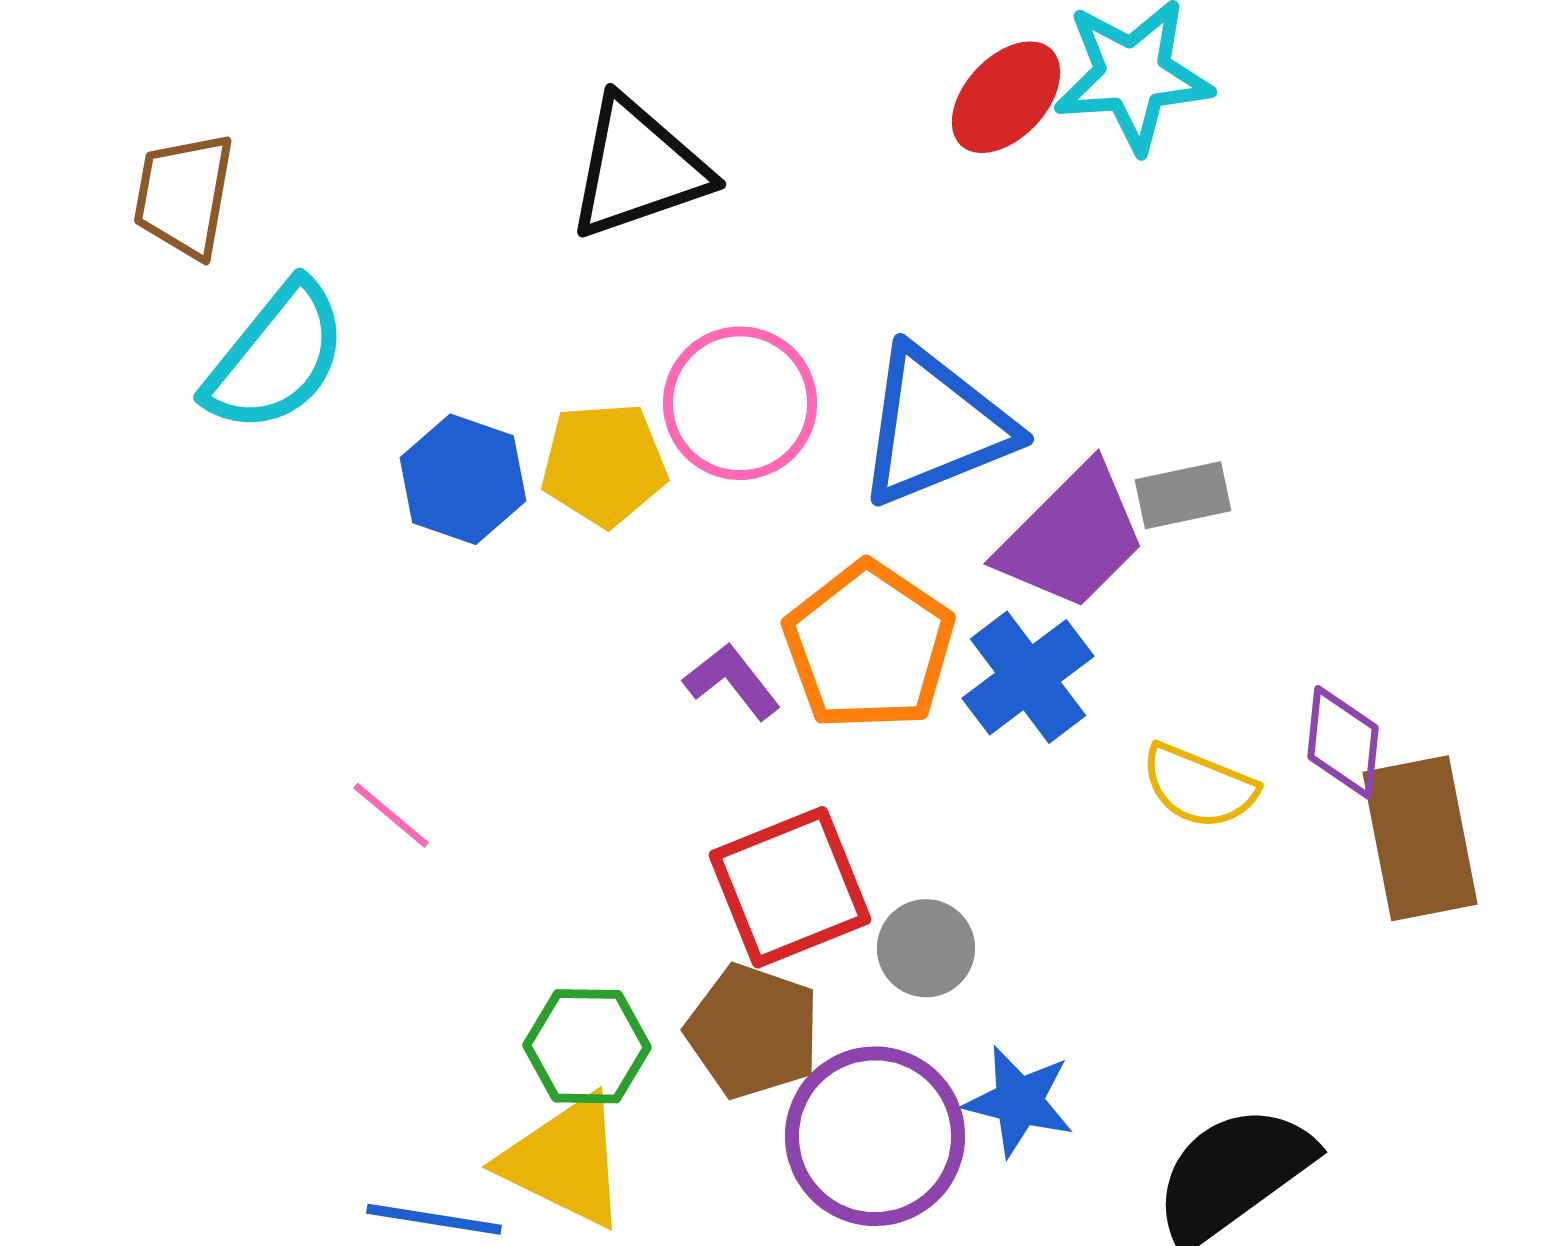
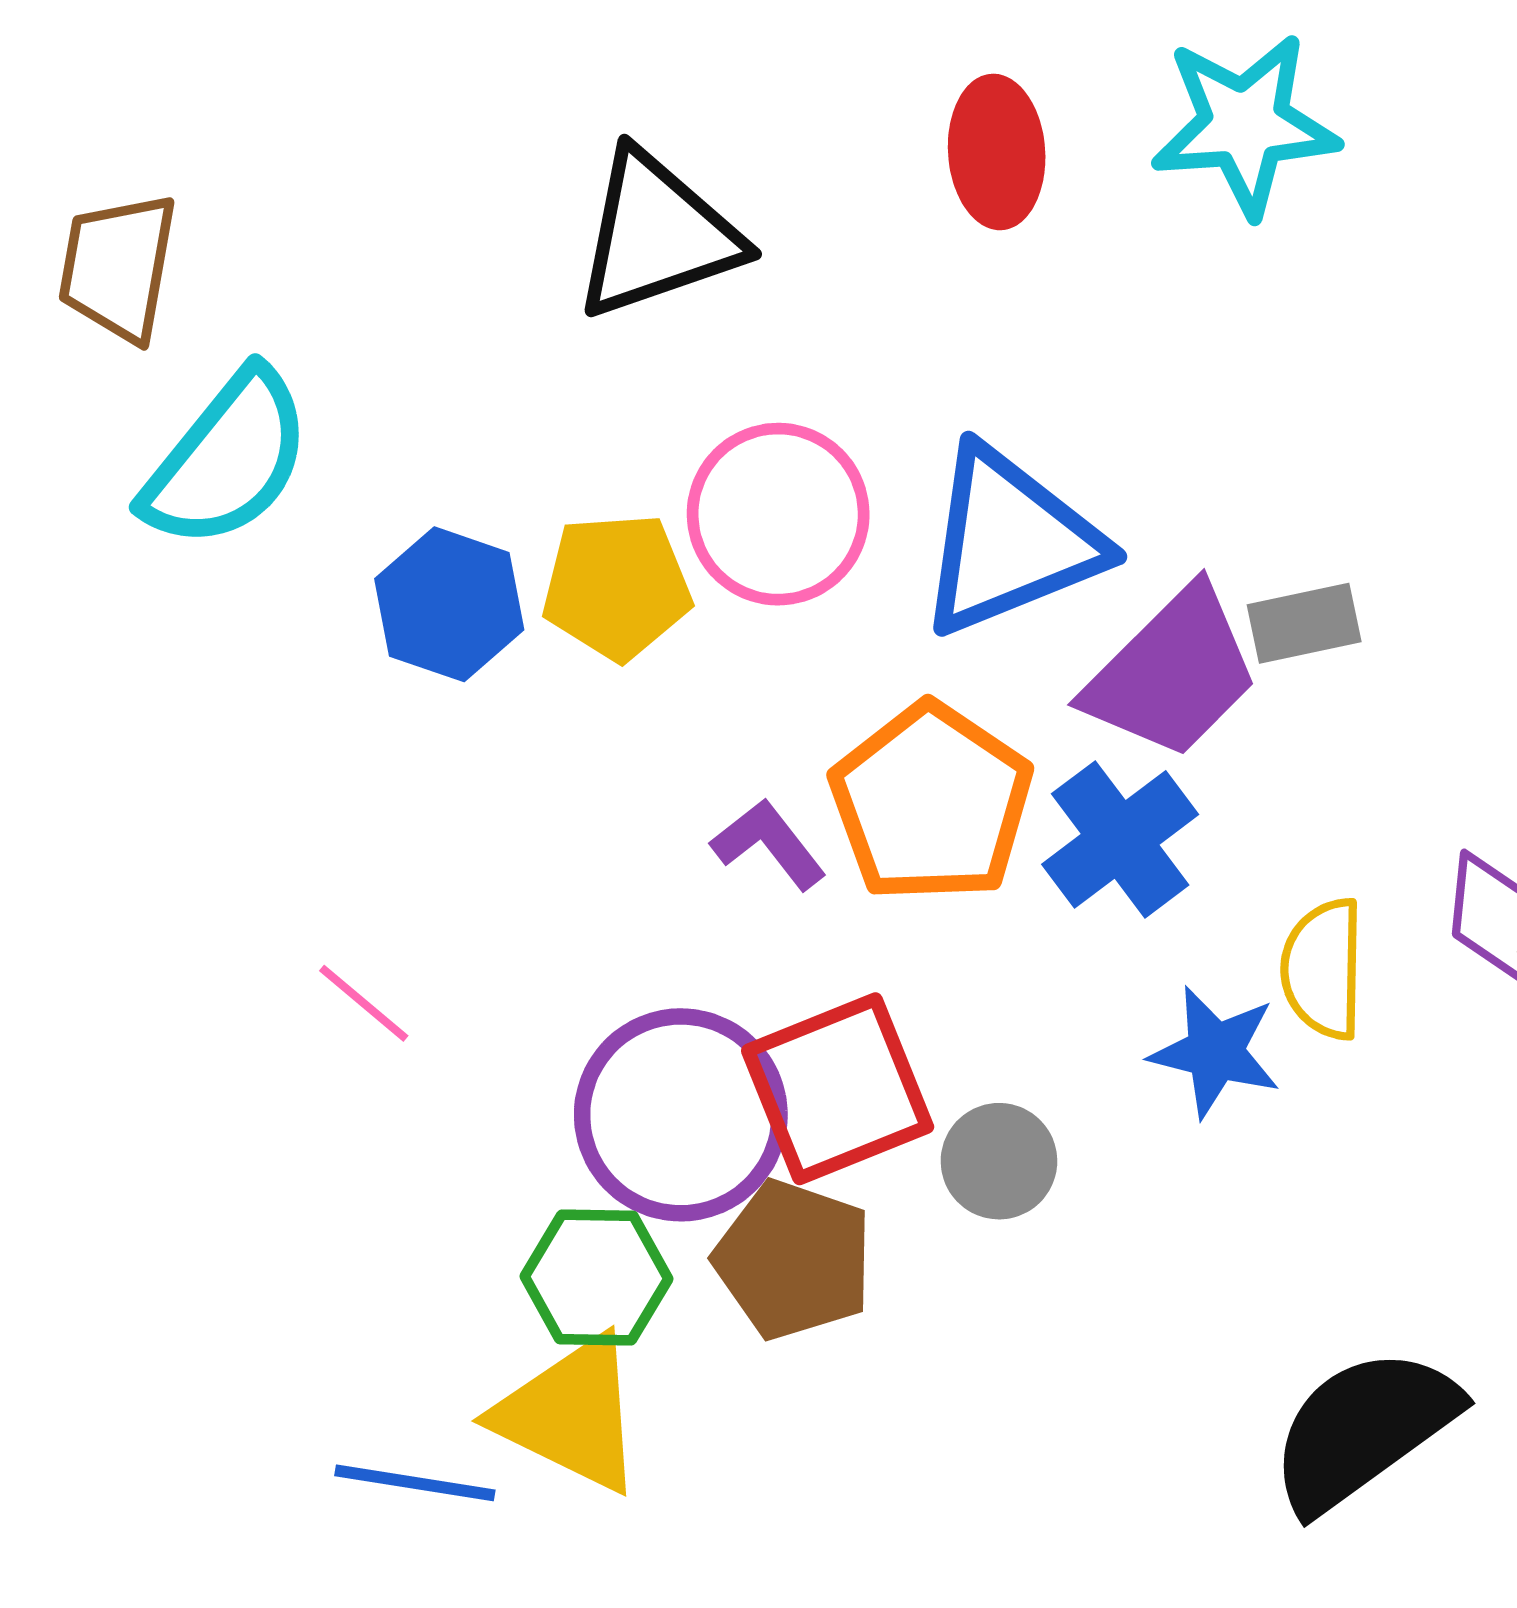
red ellipse: (1006, 97) -> (997, 152), moved, turned -47
yellow semicircle: (1199, 786) -> (1323, 969), turned 69
blue star: (1019, 1101) -> (1215, 1052), moved
purple circle: (875, 1136) -> (681, 1115), moved

